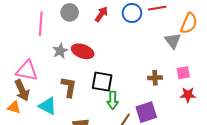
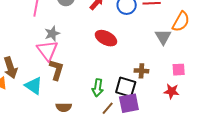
red ellipse: (83, 51) -> (106, 38), moved
pink triangle: (27, 71) -> (47, 50), moved, turned 35
pink square: (183, 73) -> (179, 70), moved
black square: (102, 82) -> (126, 87), moved

